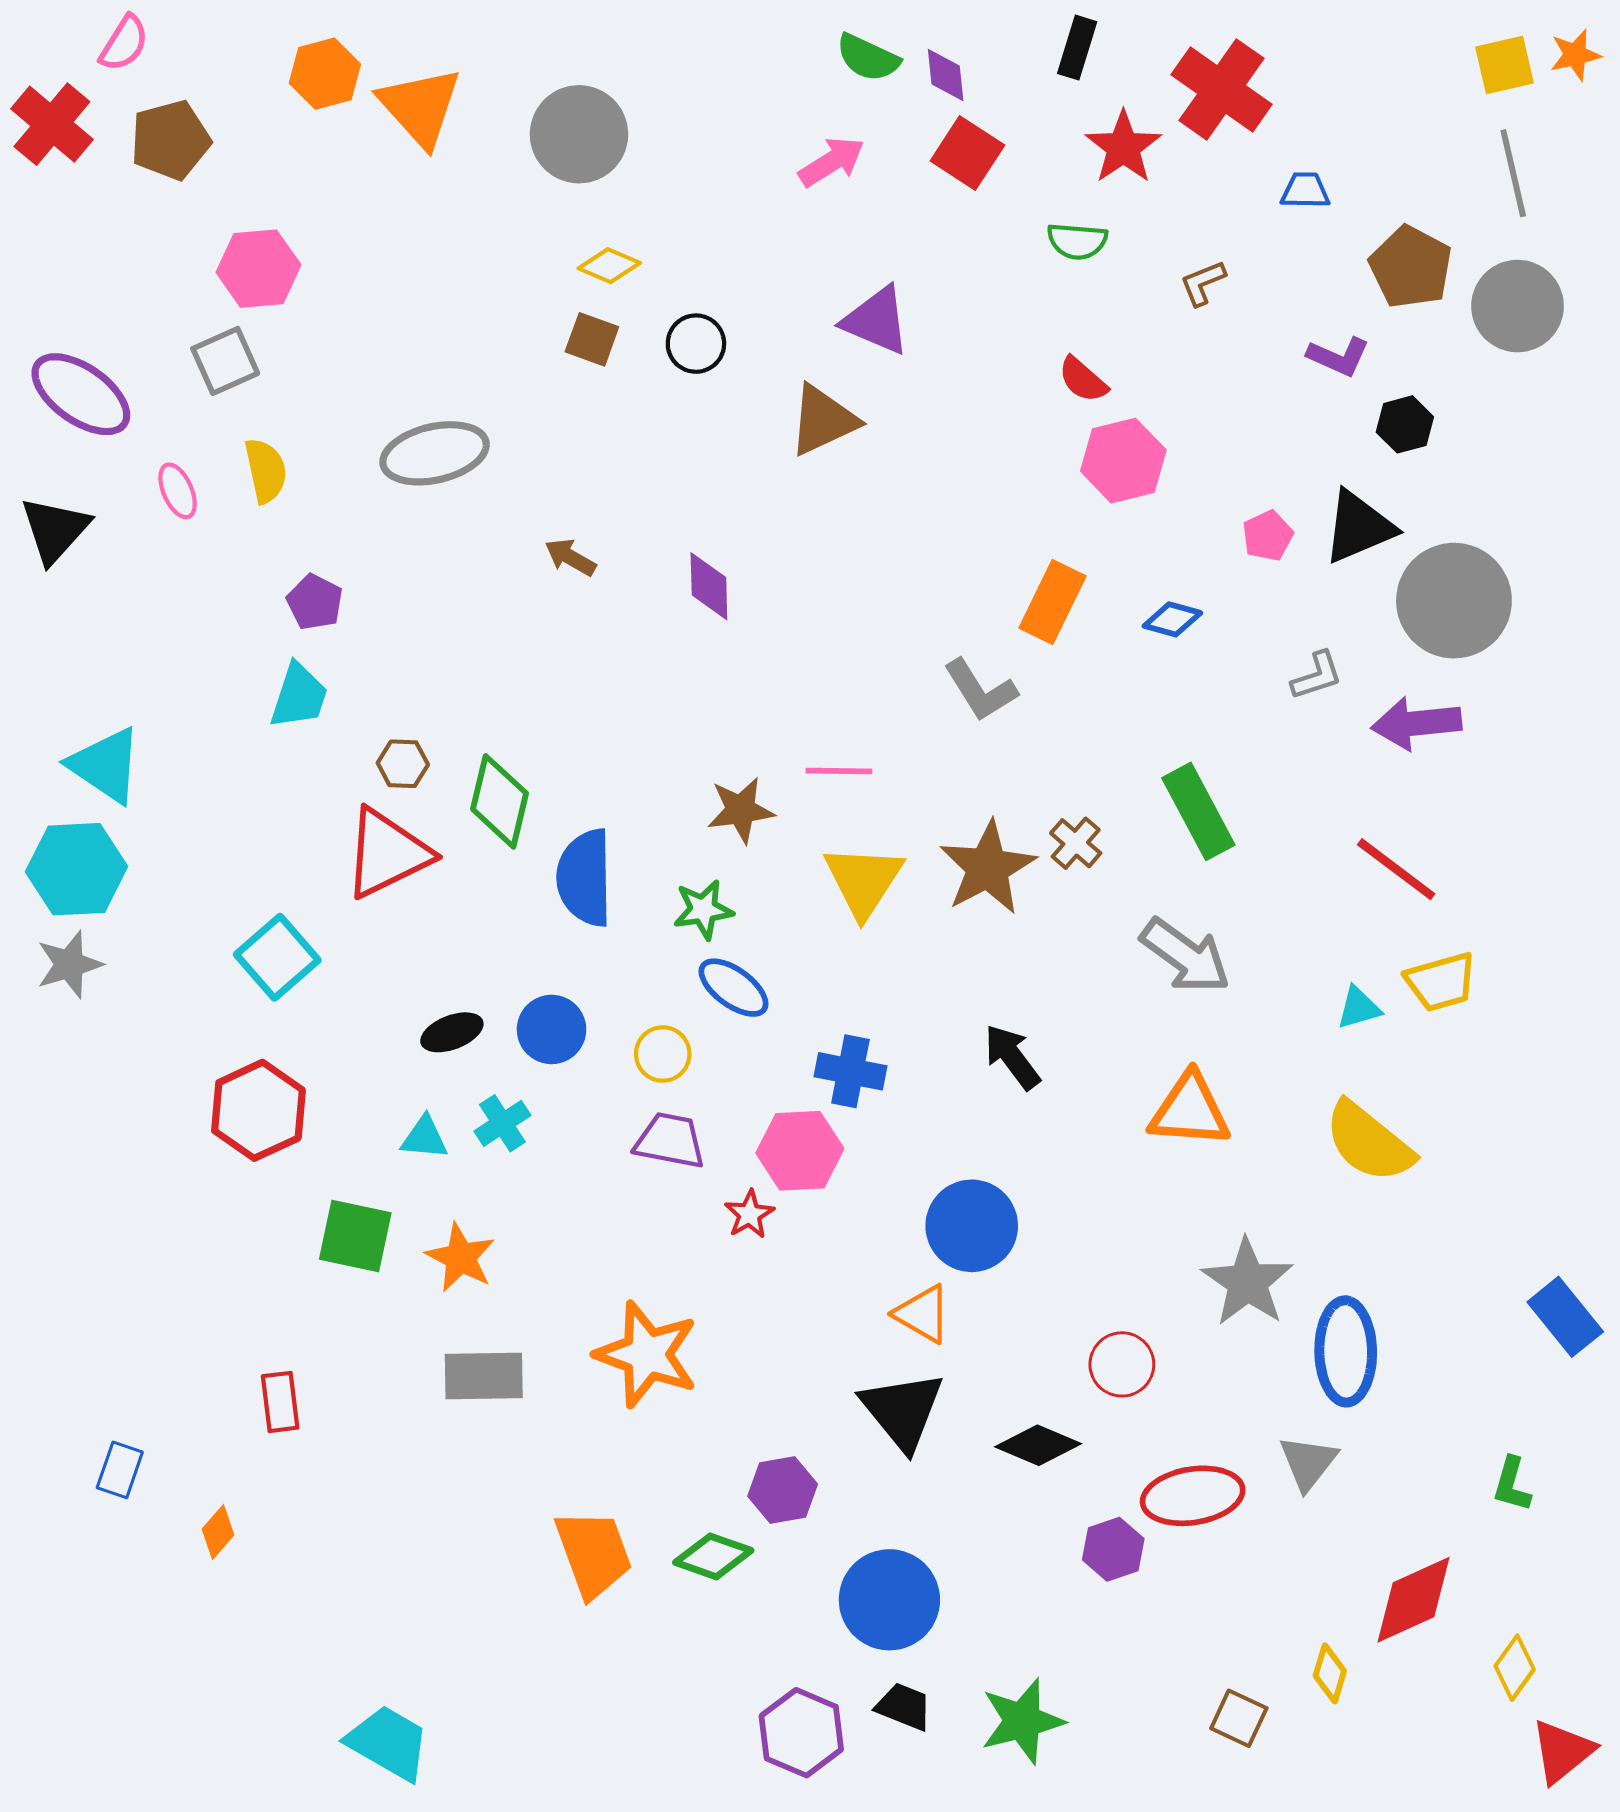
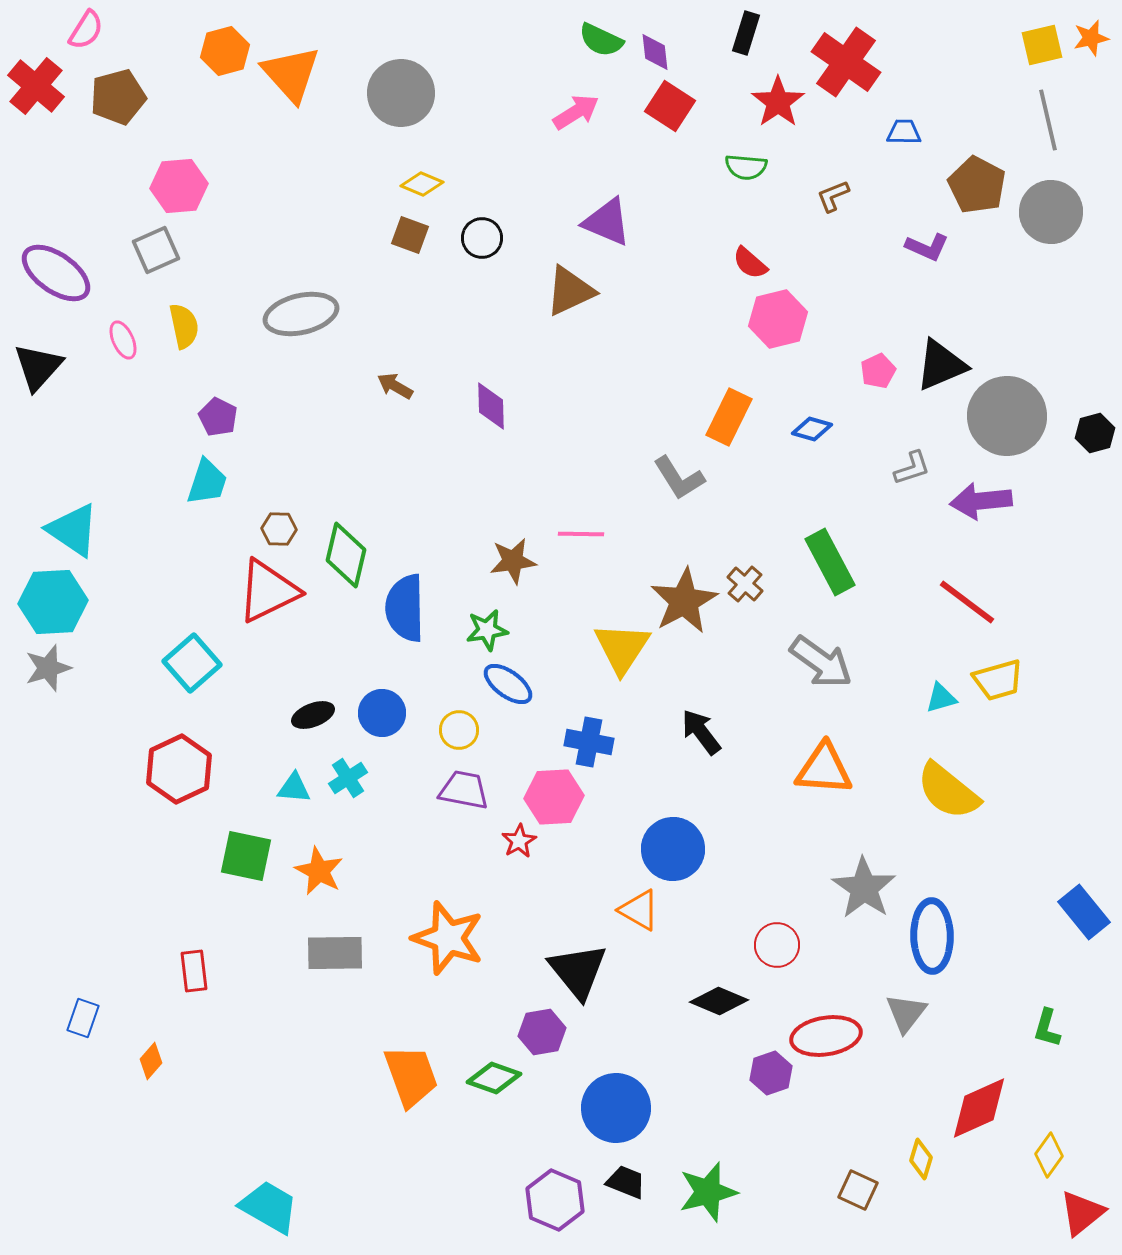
black hexagon: (1405, 424) -> (1095, 433), moved
yellow triangle: (863, 881) -> (622, 648), moved
black triangle: (902, 1411) -> (578, 971), moved

